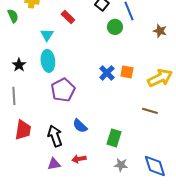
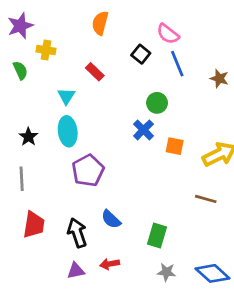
green circle: (115, 27) -> (157, 103), moved
brown star: (160, 31) -> (219, 79), moved
blue cross: (107, 73) -> (143, 130), moved
blue diamond: (155, 166) -> (213, 273), turned -30

